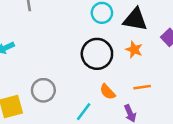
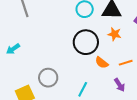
orange semicircle: (108, 92) -> (102, 63), moved

